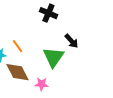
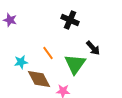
orange line: (17, 46) -> (48, 53), moved

